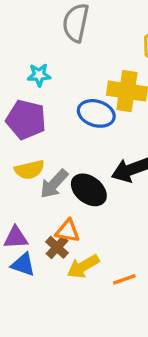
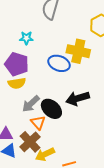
yellow semicircle: (29, 170) -> (17, 83), moved
orange triangle: (68, 231) -> (38, 123), moved, turned 35
brown cross: (57, 247) -> (30, 142), size x1.5

